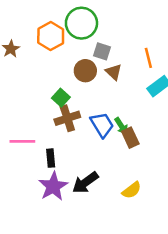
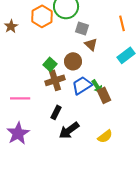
orange line: (148, 58) -> (122, 23), moved
brown circle: (85, 71) -> (73, 61), moved
blue trapezoid: (102, 125) -> (82, 85), turned -90
black rectangle: (51, 158) -> (56, 112), moved, turned 32
purple star: (53, 186) -> (18, 133), moved

